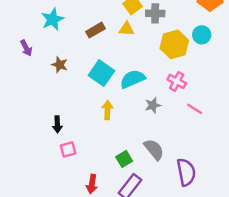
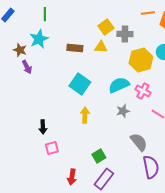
brown rectangle: (95, 30) -> (75, 48), turned 35
purple arrow: (26, 48) -> (27, 67), moved
brown star: (60, 65) -> (20, 50), moved
cyan semicircle: (132, 79) -> (119, 85), moved
gray semicircle: (154, 149) -> (139, 142), moved

